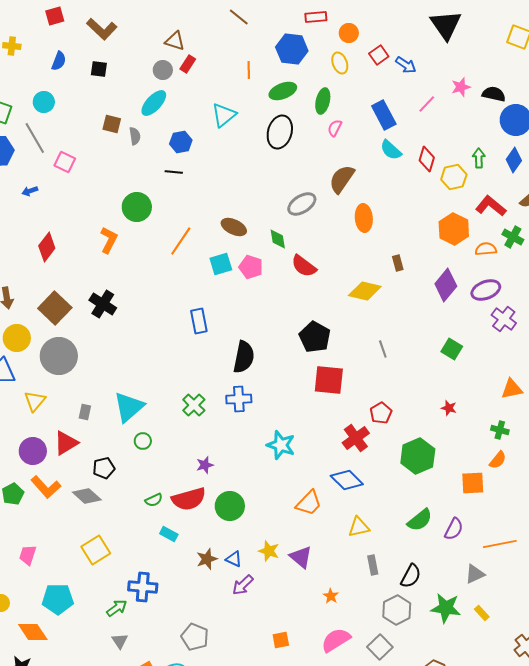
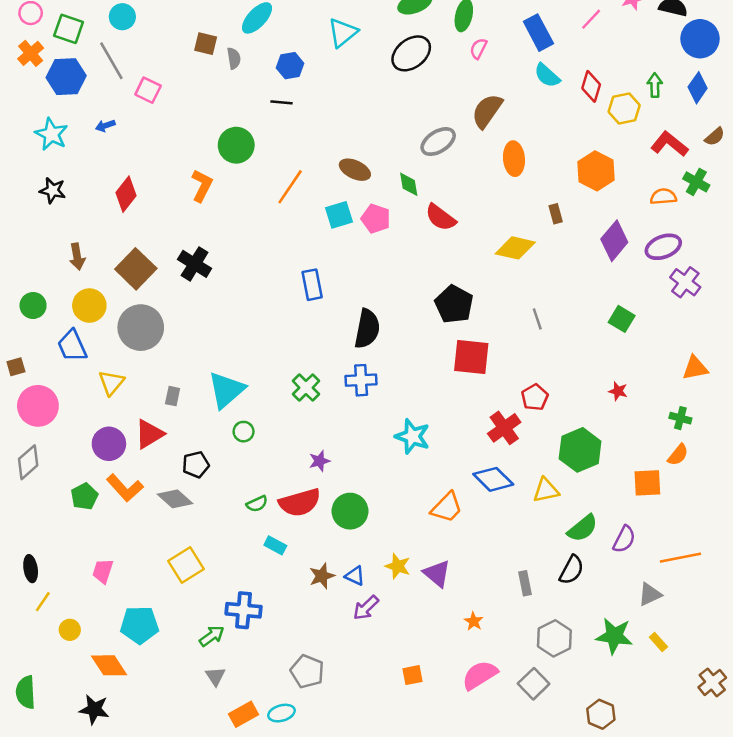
black ellipse: (280, 132) -> (411, 53), turned 36
orange hexagon: (454, 229) -> (596, 171), moved
yellow triangle: (359, 527) -> (546, 490), moved
black semicircle: (411, 576) -> (572, 570), moved

